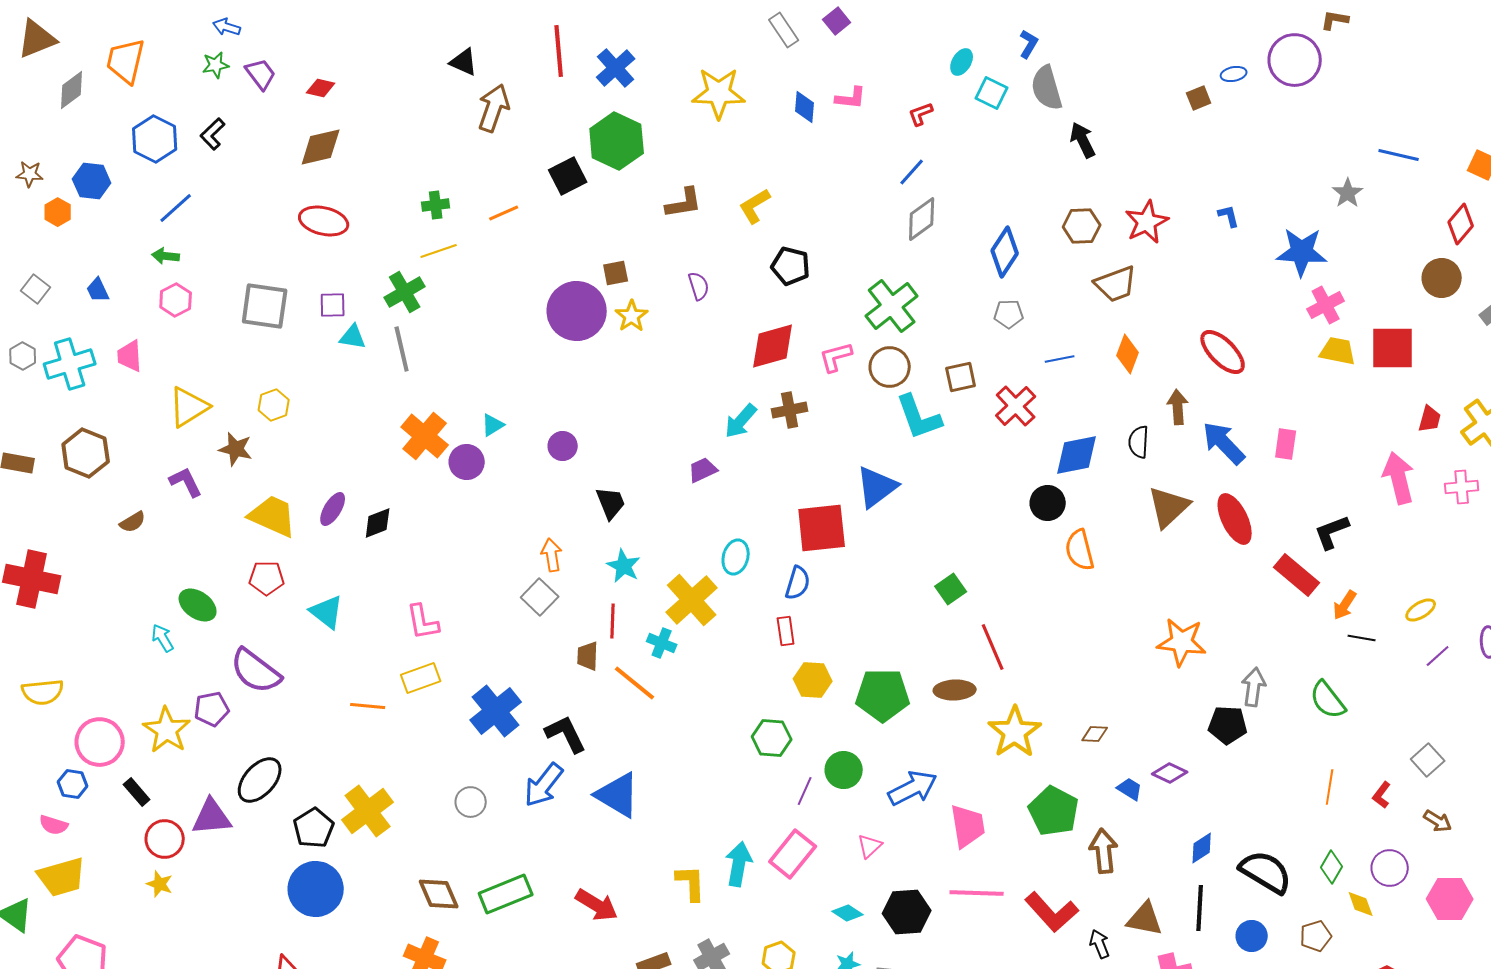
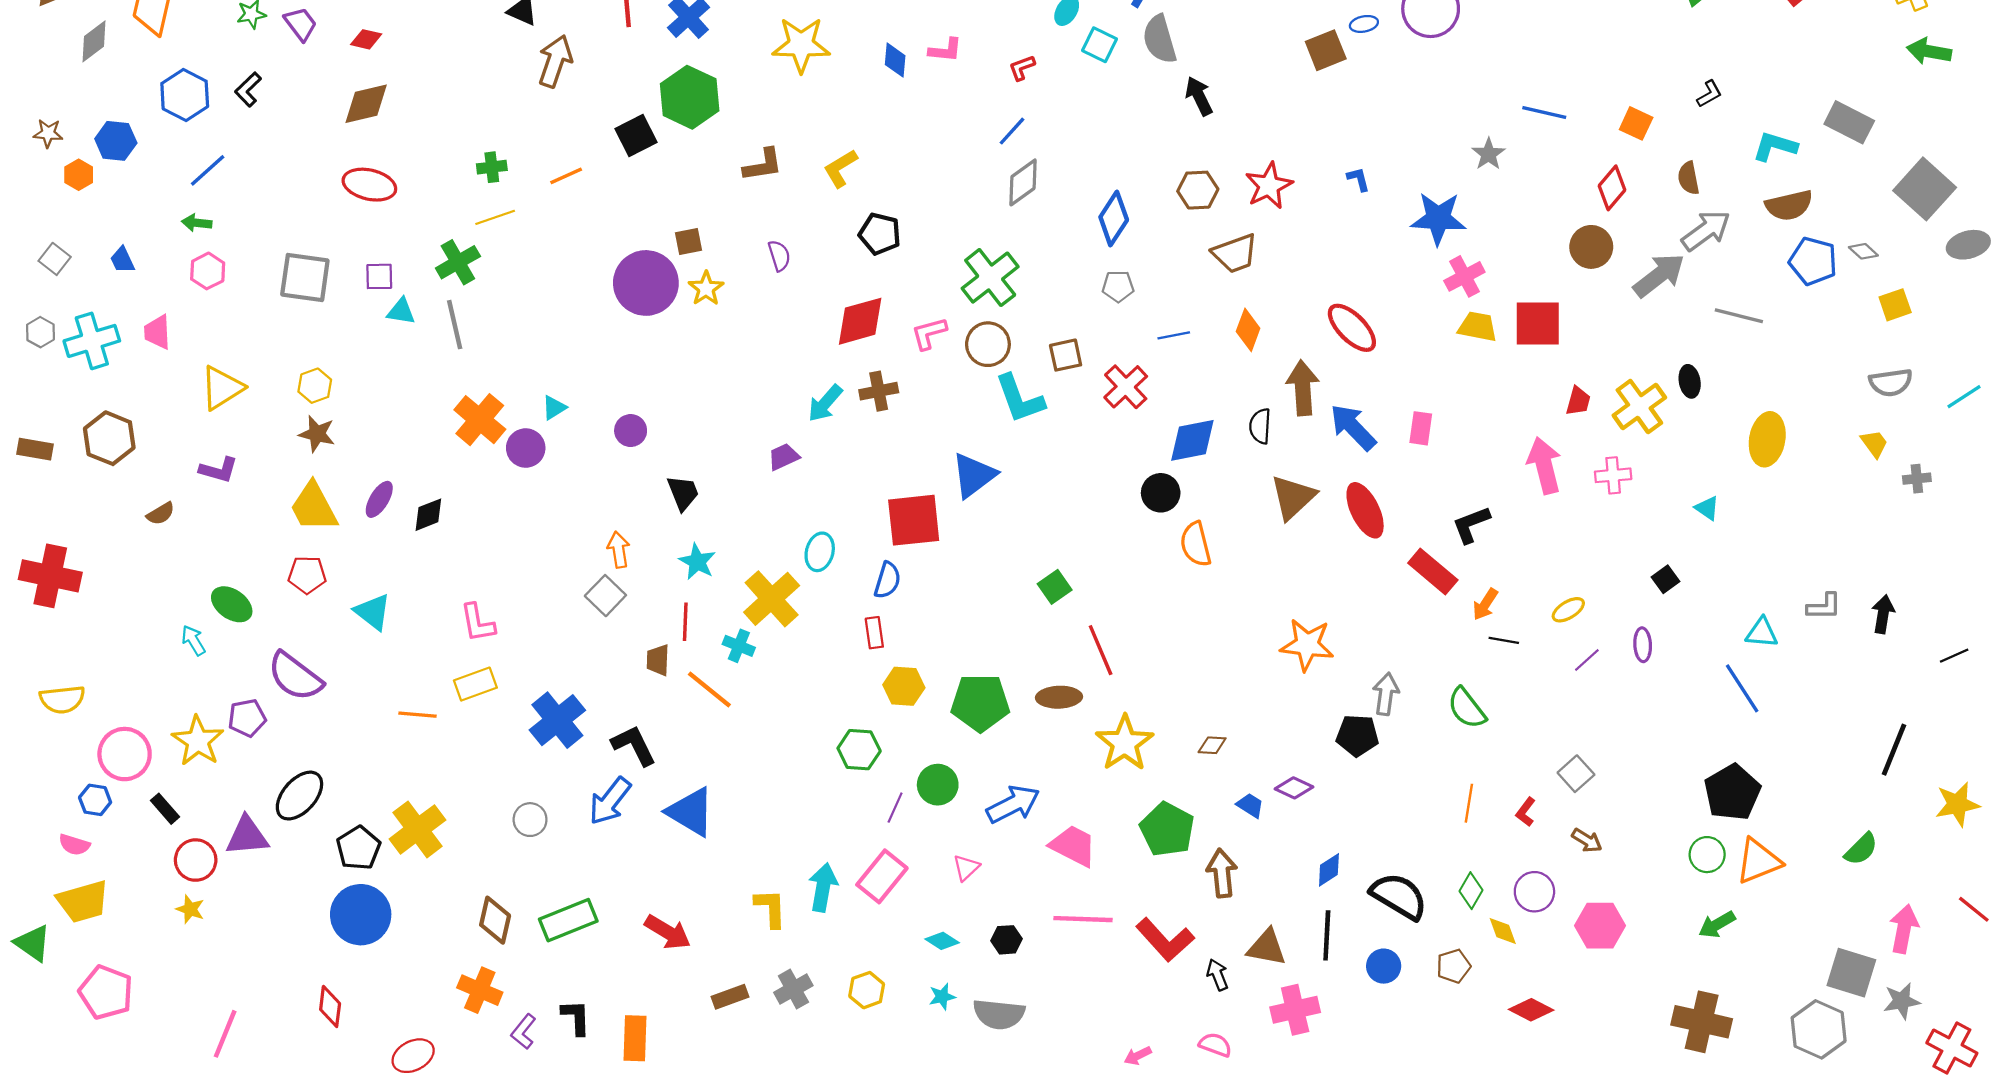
brown square: (1199, 98) -> (1326, 50), size x1.5
brown arrow: (1178, 407) -> (1303, 388), size x1.4
brown star: (236, 449) -> (317, 434), moved
purple L-shape: (186, 482) -> (219, 470), turned 132
yellow trapezoid: (273, 516) -> (314, 507), turned -142
pink trapezoid: (968, 826) -> (1073, 846), turned -54
brown diamond: (439, 894) -> (495, 920), turned 36
black hexagon: (907, 912) -> (1007, 940), size x0.6

